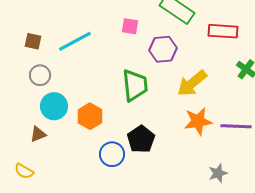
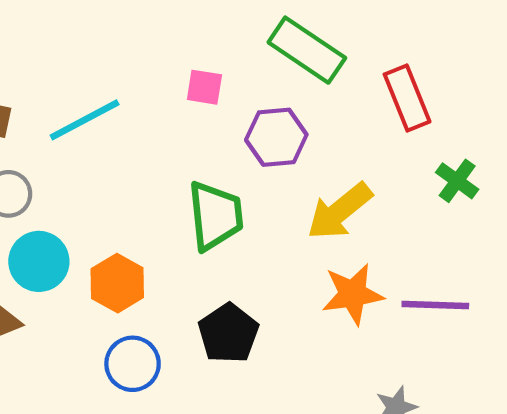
red rectangle: (223, 31) -> (407, 98), turned 64
blue circle: (112, 154) -> (133, 364), moved

